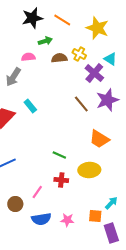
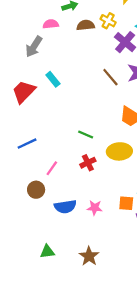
red cross: (61, 180) -> (88, 163), turned -32
pink line: (37, 192) -> (52, 168), moved

